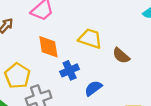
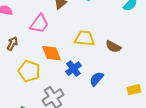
yellow pentagon: (17, 76) -> (29, 71), moved

